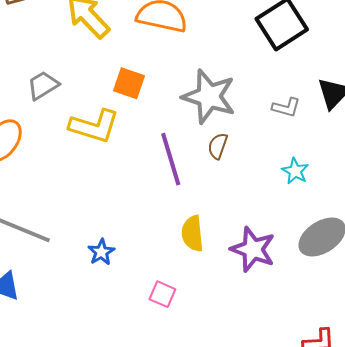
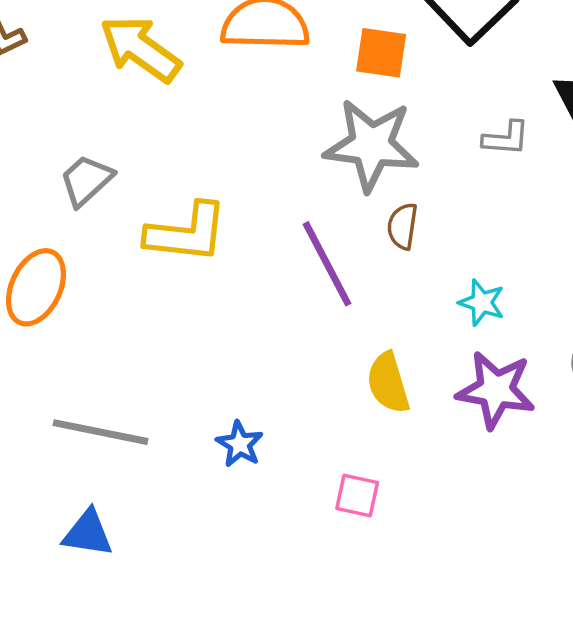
orange square: (129, 83) -> (381, 53), moved
cyan star: (295, 171) -> (482, 303), moved

